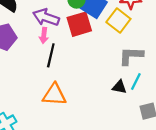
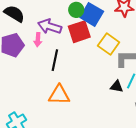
yellow square: (118, 21) -> (109, 44), moved
pink arrow: (44, 36) -> (38, 40), moved

